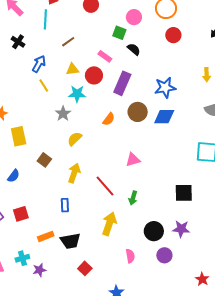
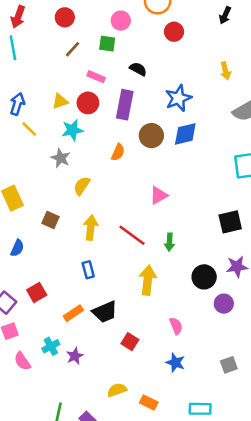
brown line: (68, 42) -> (73, 49), moved
black semicircle: (134, 49) -> (138, 69), moved
pink semicircle: (130, 256) -> (176, 326), moved

